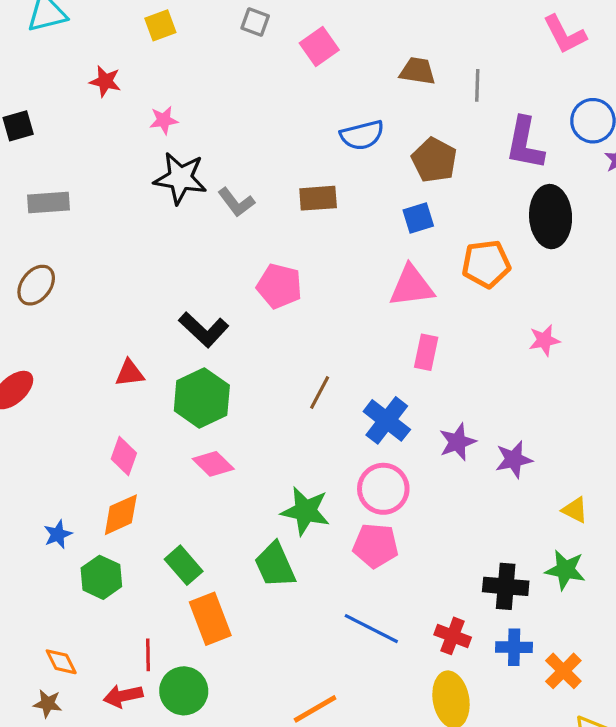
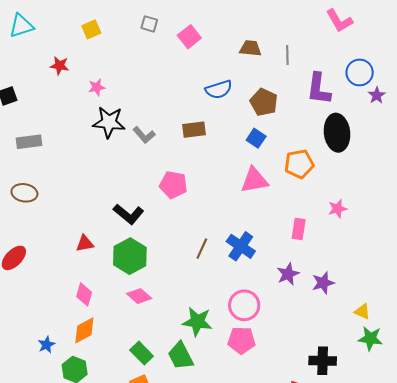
blue square: (418, 218) -> (256, 138), turned -36
brown ellipse: (36, 285) -> (24, 193), turned 65
pink rectangle: (426, 352) -> (299, 229), moved
blue cross: (387, 420) -> (241, 246), moved
green rectangle: (184, 565) -> (142, 353), moved
green star: (565, 570) -> (370, 338), moved

